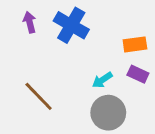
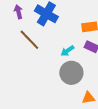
brown line: (39, 96) -> (29, 40), moved

